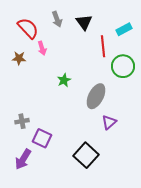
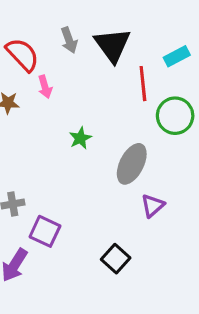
black triangle: (84, 22) -> (112, 45), size x1.4
black square: (86, 155) -> (116, 259), size x0.7

